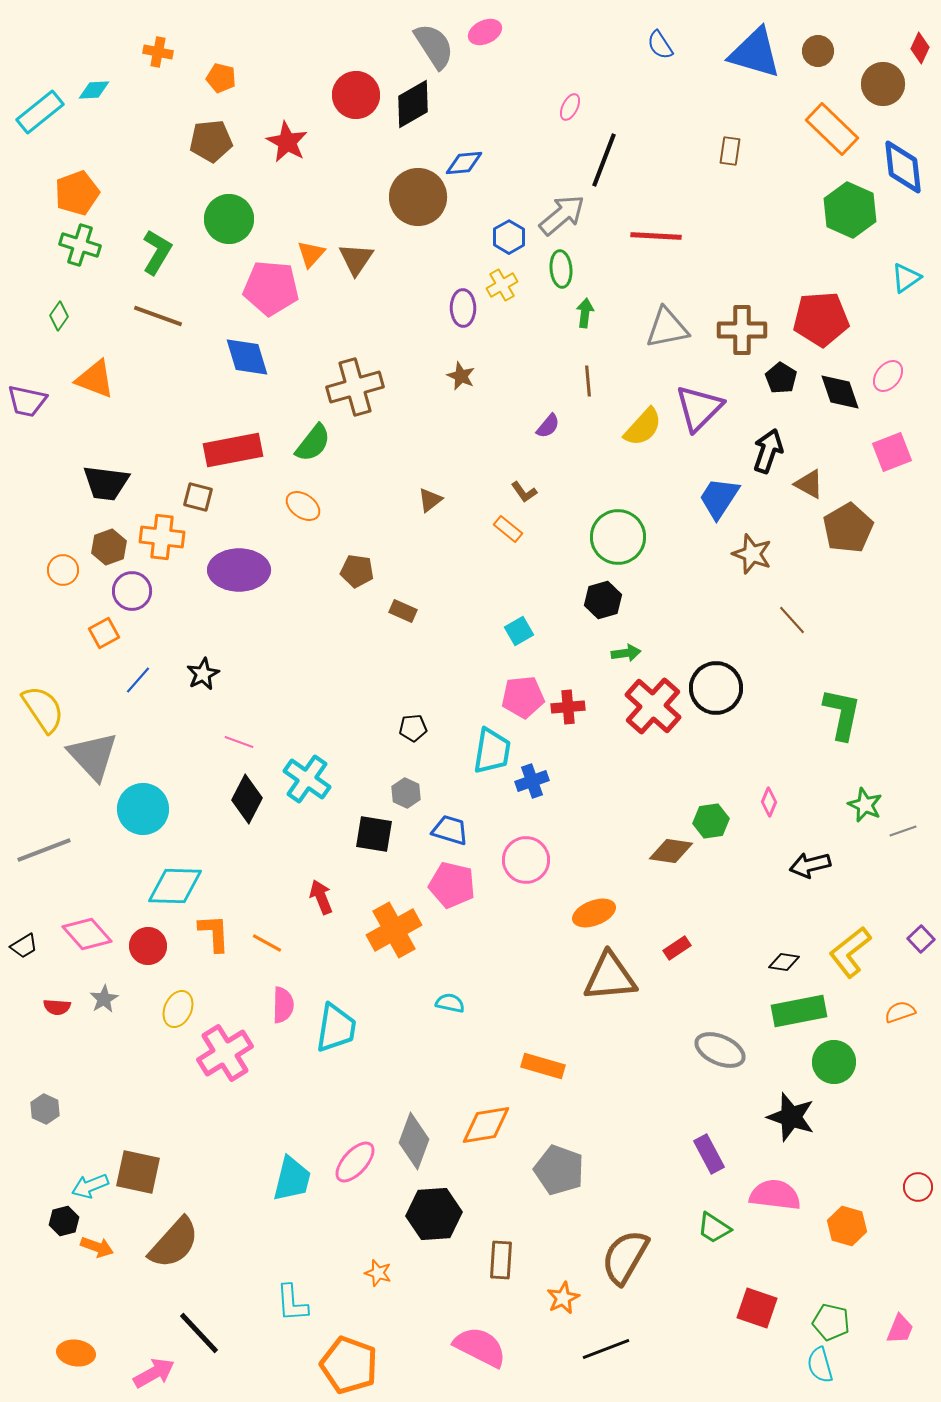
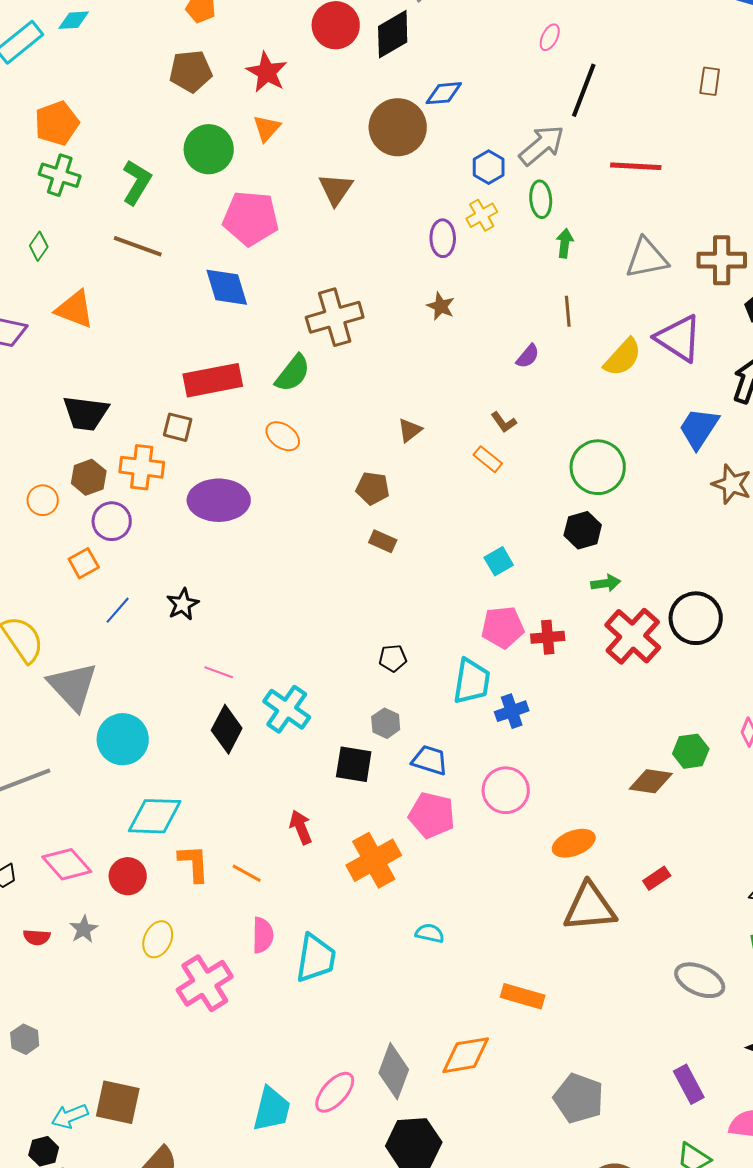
orange triangle: (311, 254) -> (267, 128), moved
purple triangle: (699, 408) -> (679, 338), turned -42
brown pentagon: (357, 571) -> (373, 488), moved
gray pentagon: (559, 1170) -> (579, 1098), moved

